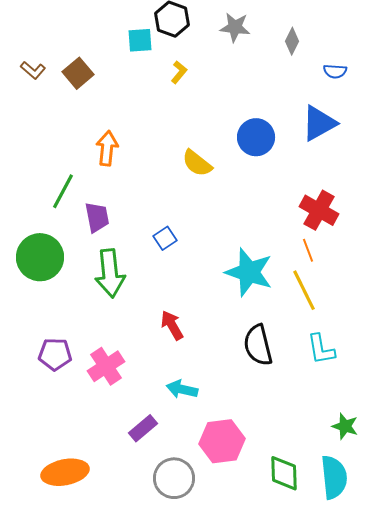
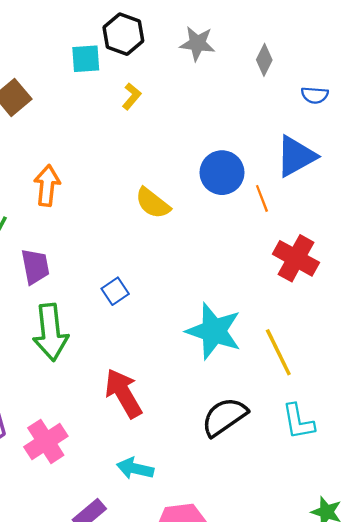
orange line: (308, 250) -> (262, 198), moved
red arrow: (172, 325) -> (123, 393), size x1.4
black semicircle: (258, 345) -> (224, 417), turned 69

